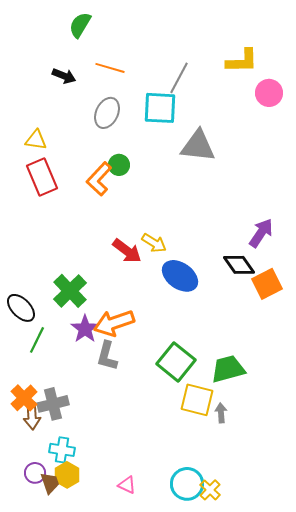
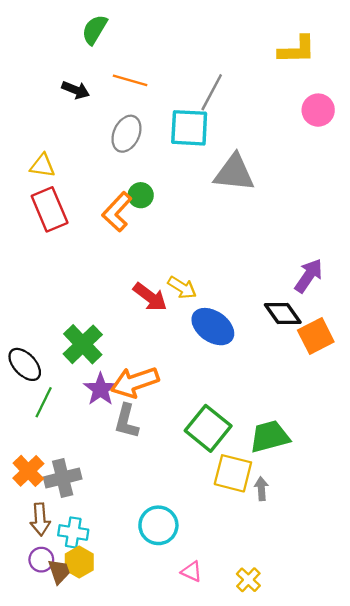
yellow L-shape: (242, 61) -> (297, 50), moved
brown arrow: (32, 416) -> (40, 519), moved
cyan circle: (187, 484) -> (158, 525), moved
pink triangle: (127, 485) -> (192, 571), moved

